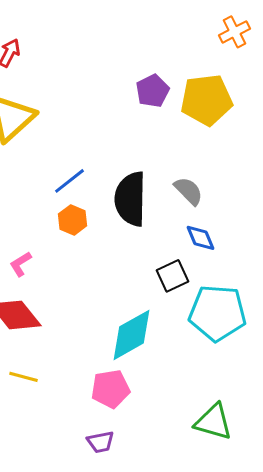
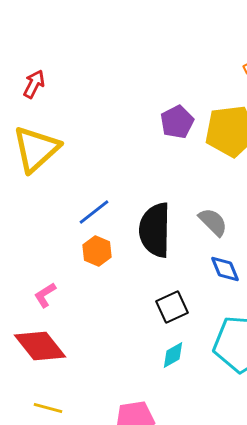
black square: (172, 276) -> (172, 307), moved
cyan diamond: (132, 335) -> (173, 355), moved, size x0.5

